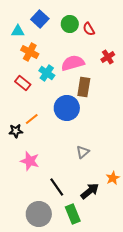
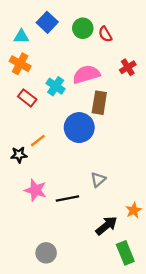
orange cross: (30, 52) -> (20, 64), moved
black line: (57, 187) -> (67, 198), moved, turned -66
gray circle: (39, 214) -> (46, 253), size x0.7
green rectangle: (73, 214) -> (125, 253), moved

